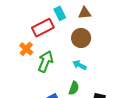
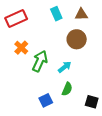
red rectangle: (43, 28) -> (16, 18), moved
cyan arrow: (79, 65) -> (65, 67), moved, turned 112

